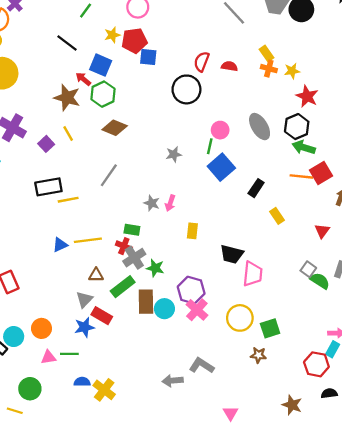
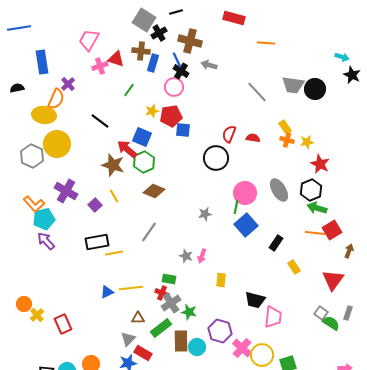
black line: (67, 43) -> (100, 121), moved
red arrow: (83, 79) -> (127, 149), size x1.5
pink circle: (220, 130) -> (245, 193), size x1.5
red triangle: (322, 231) -> (333, 280), size x1.6
pink cross: (197, 310) -> (242, 348), moved

